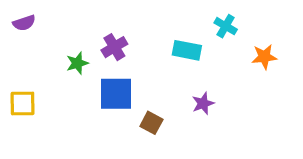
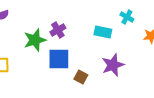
green star: (77, 63) -> (35, 40), size x1.6
purple star: (203, 103) -> (113, 65), size x1.6

